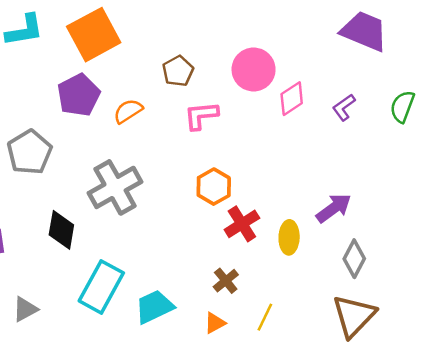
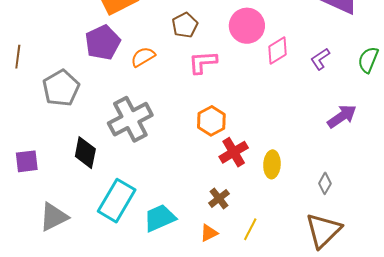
purple arrow: (334, 208) -> (342, 116), moved
gray diamond: (354, 259) -> (325, 183), size x0.7
gray triangle: (25, 309) -> (54, 217), size x1.4

